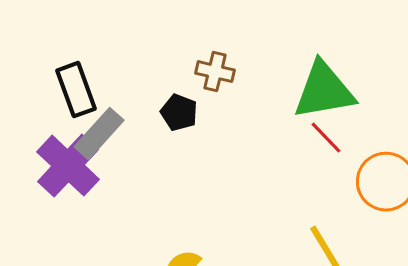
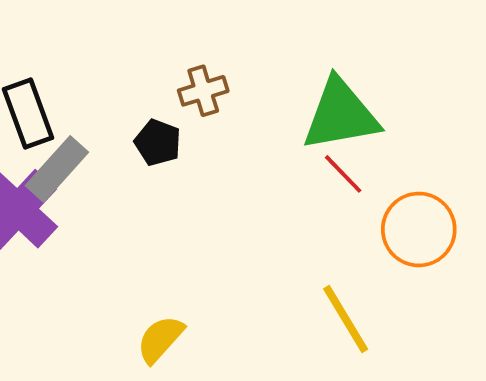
brown cross: (215, 72) -> (203, 91), turned -30

